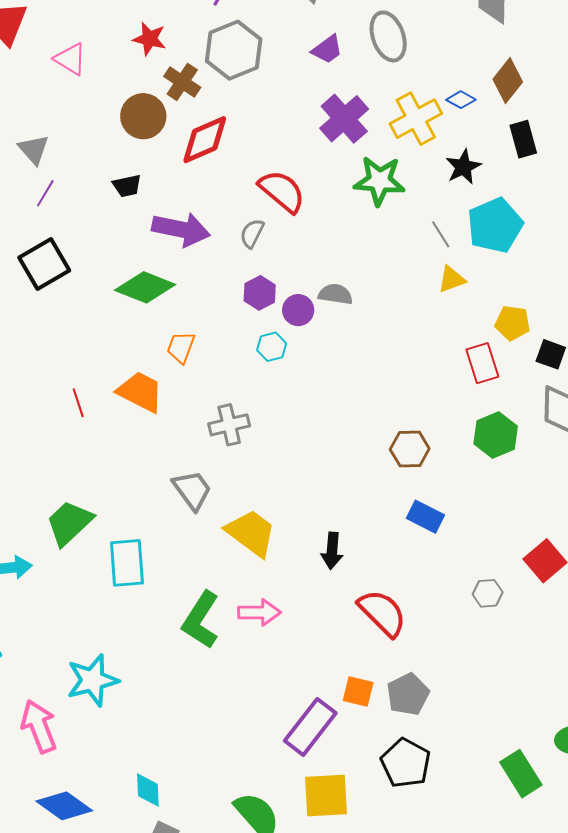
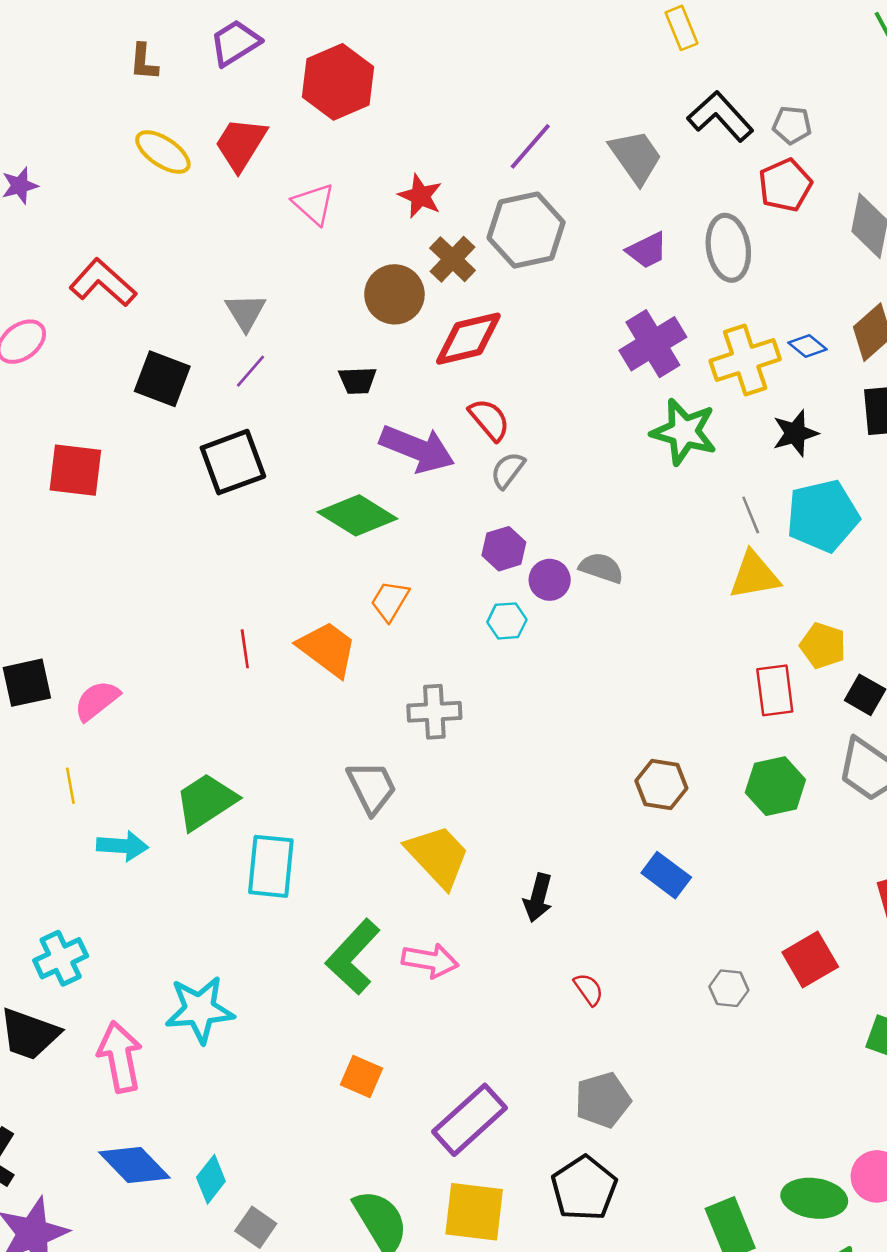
red semicircle: (282, 191) -> (489, 420), moved, size x0.7
yellow triangle: (452, 279) -> (754, 575), size x1.4
red semicircle: (382, 613) -> (589, 989), size x0.5
orange square: (358, 692) -> (361, 1076), moved
cyan diamond: (148, 790) -> (211, 1179), moved, turned 30

